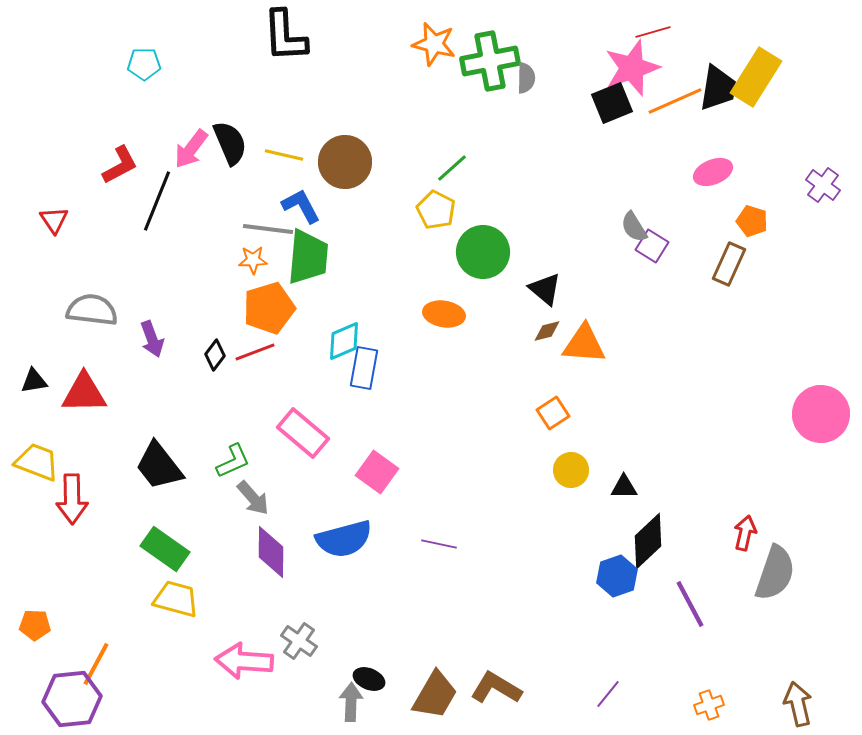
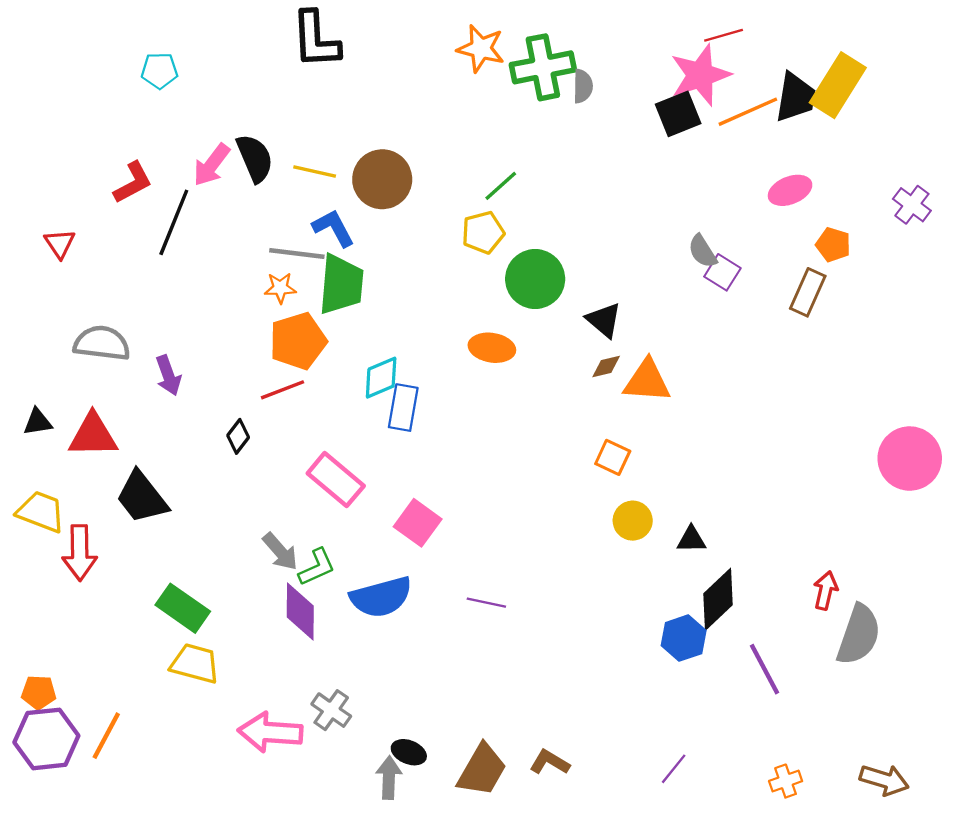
yellow pentagon: (436, 210) -> (483, 232), turned 30
black diamond: (215, 355) -> (238, 436), moved
orange square: (553, 413) -> (613, 457), turned -32
green L-shape: (233, 461) -> (317, 567), moved
black trapezoid: (159, 466) -> (142, 497), moved
brown L-shape: (496, 688) -> (550, 762), size x0.7
purple hexagon: (72, 699) -> (46, 739), moved
brown arrow: (798, 704) -> (884, 780), turned 120

